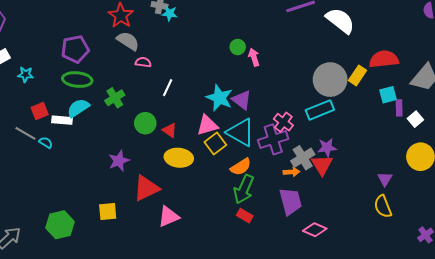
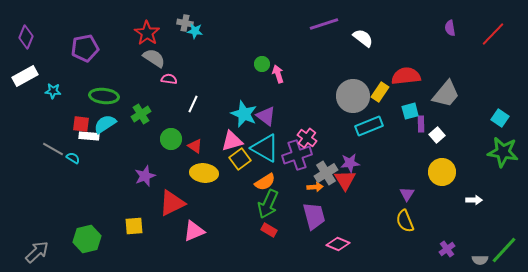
white semicircle: (340, 21) -> (363, 38), size x0.7
purple pentagon: (75, 49) -> (85, 48), moved
cyan rectangle: (320, 110) -> (369, 126), moved
red square: (40, 111) -> (81, 124), moved, turned 30

